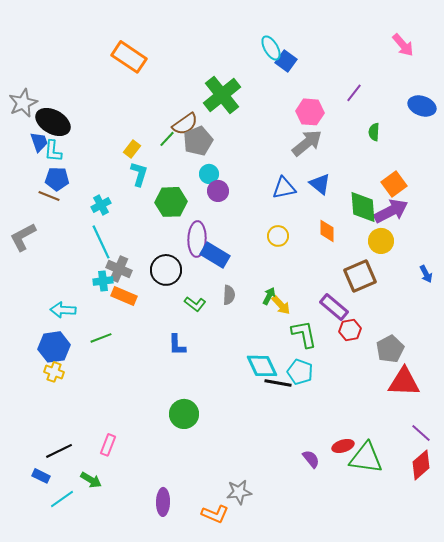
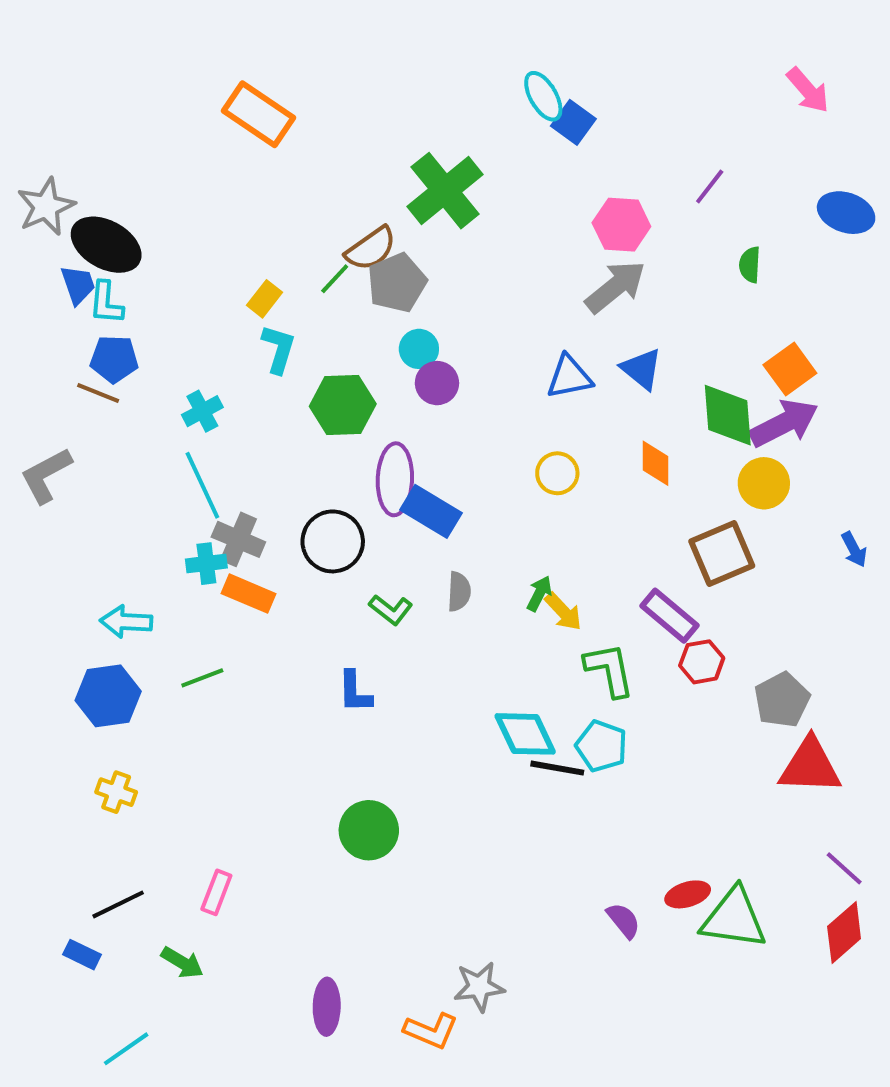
yellow cross: (54, 372) -> (116, 792), moved
cyan line: (62, 499) -> (126, 1049), moved

